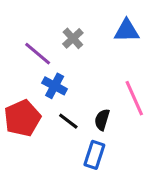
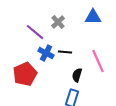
black line: (68, 121) -> (65, 52), moved, turned -32

